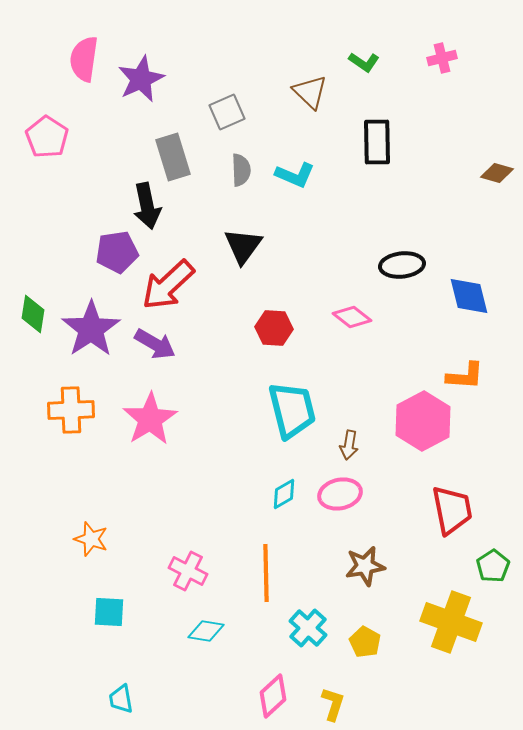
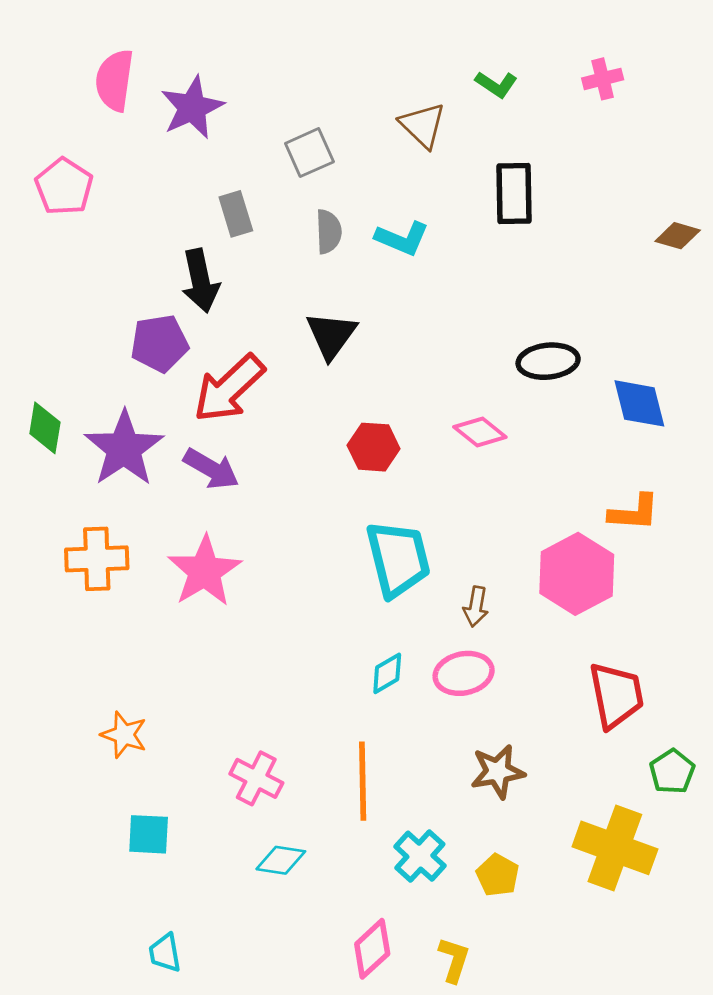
gray rectangle: (173, 157) -> (236, 214), size x0.7

